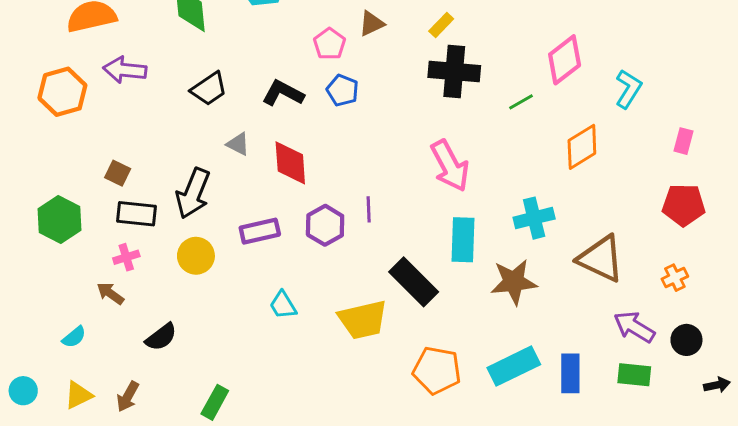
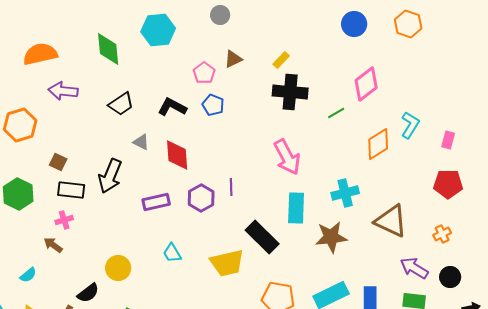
cyan L-shape: (628, 89) -> (410, 125), moved
orange hexagon: (62, 92) -> (20, 125), moved
yellow circle: (196, 256) -> (118, 268), moved
black semicircle: (161, 337) -> (88, 293), moved

